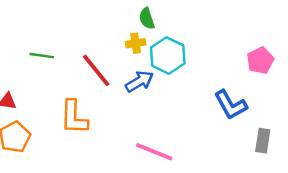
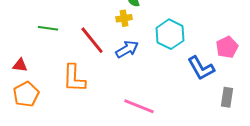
cyan hexagon: (168, 56) -> (170, 34), moved
pink pentagon: (260, 60) -> (227, 47), moved

